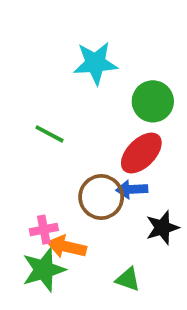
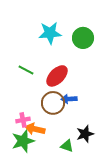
green circle: (153, 101) -> (83, 38), moved
red ellipse: (141, 153) -> (57, 76), moved
black star: (162, 228) -> (85, 134), moved

